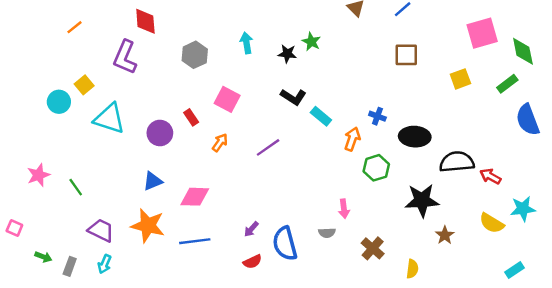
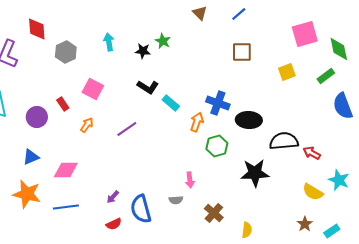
red diamond: (145, 21) -> (37, 29), moved
blue cross: (377, 116) -> (218, 103), size x1.6
cyan star: (523, 209) -> (339, 180), turned 30
brown star: (445, 235) -> (305, 224), moved

